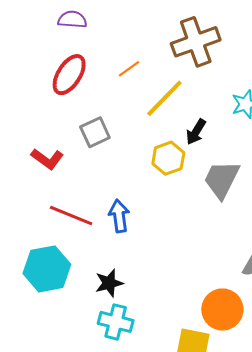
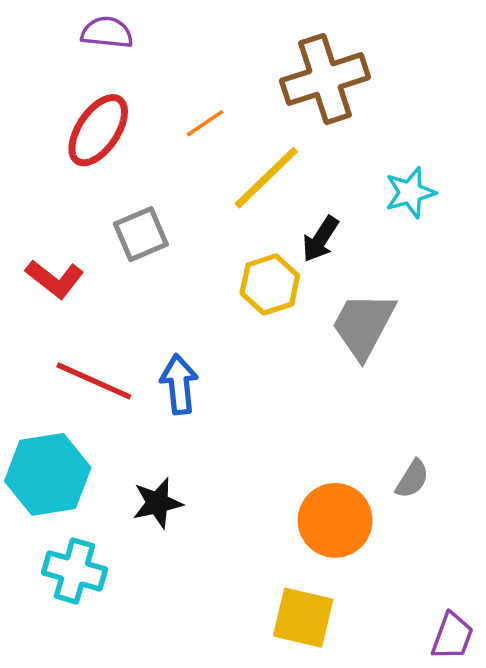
orange circle: (222, 309) -> (335, 520), moved
cyan cross: (116, 322) -> (74, 571), moved

